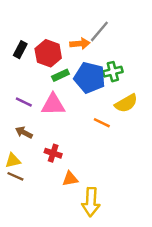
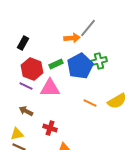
red hexagon: (48, 53) -> (32, 69), moved
blue pentagon: (90, 78) -> (80, 66), turned 30
yellow semicircle: (126, 103) -> (117, 101), moved

